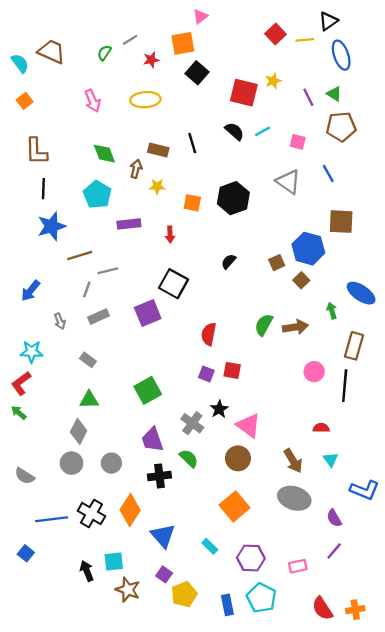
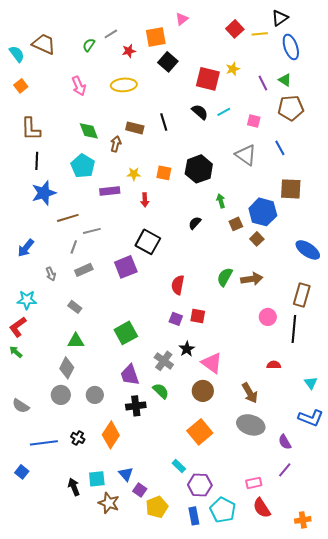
pink triangle: (200, 16) -> (182, 19), moved
yellow star: (157, 186) -> (134, 174), moved
green arrow: (332, 311) -> (221, 201), moved
cyan triangle: (331, 460) -> (311, 383), moved
black cross: (91, 513) -> (78, 438), size x0.6
blue triangle: (163, 536) -> (126, 474), moved, size x0.7
purple hexagon: (251, 558) -> (200, 485), moved
red semicircle: (322, 608) -> (262, 508), moved

